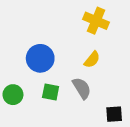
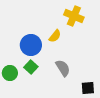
yellow semicircle: (92, 60) -> (55, 36), moved
green square: (51, 92) -> (31, 67), moved, turned 32

